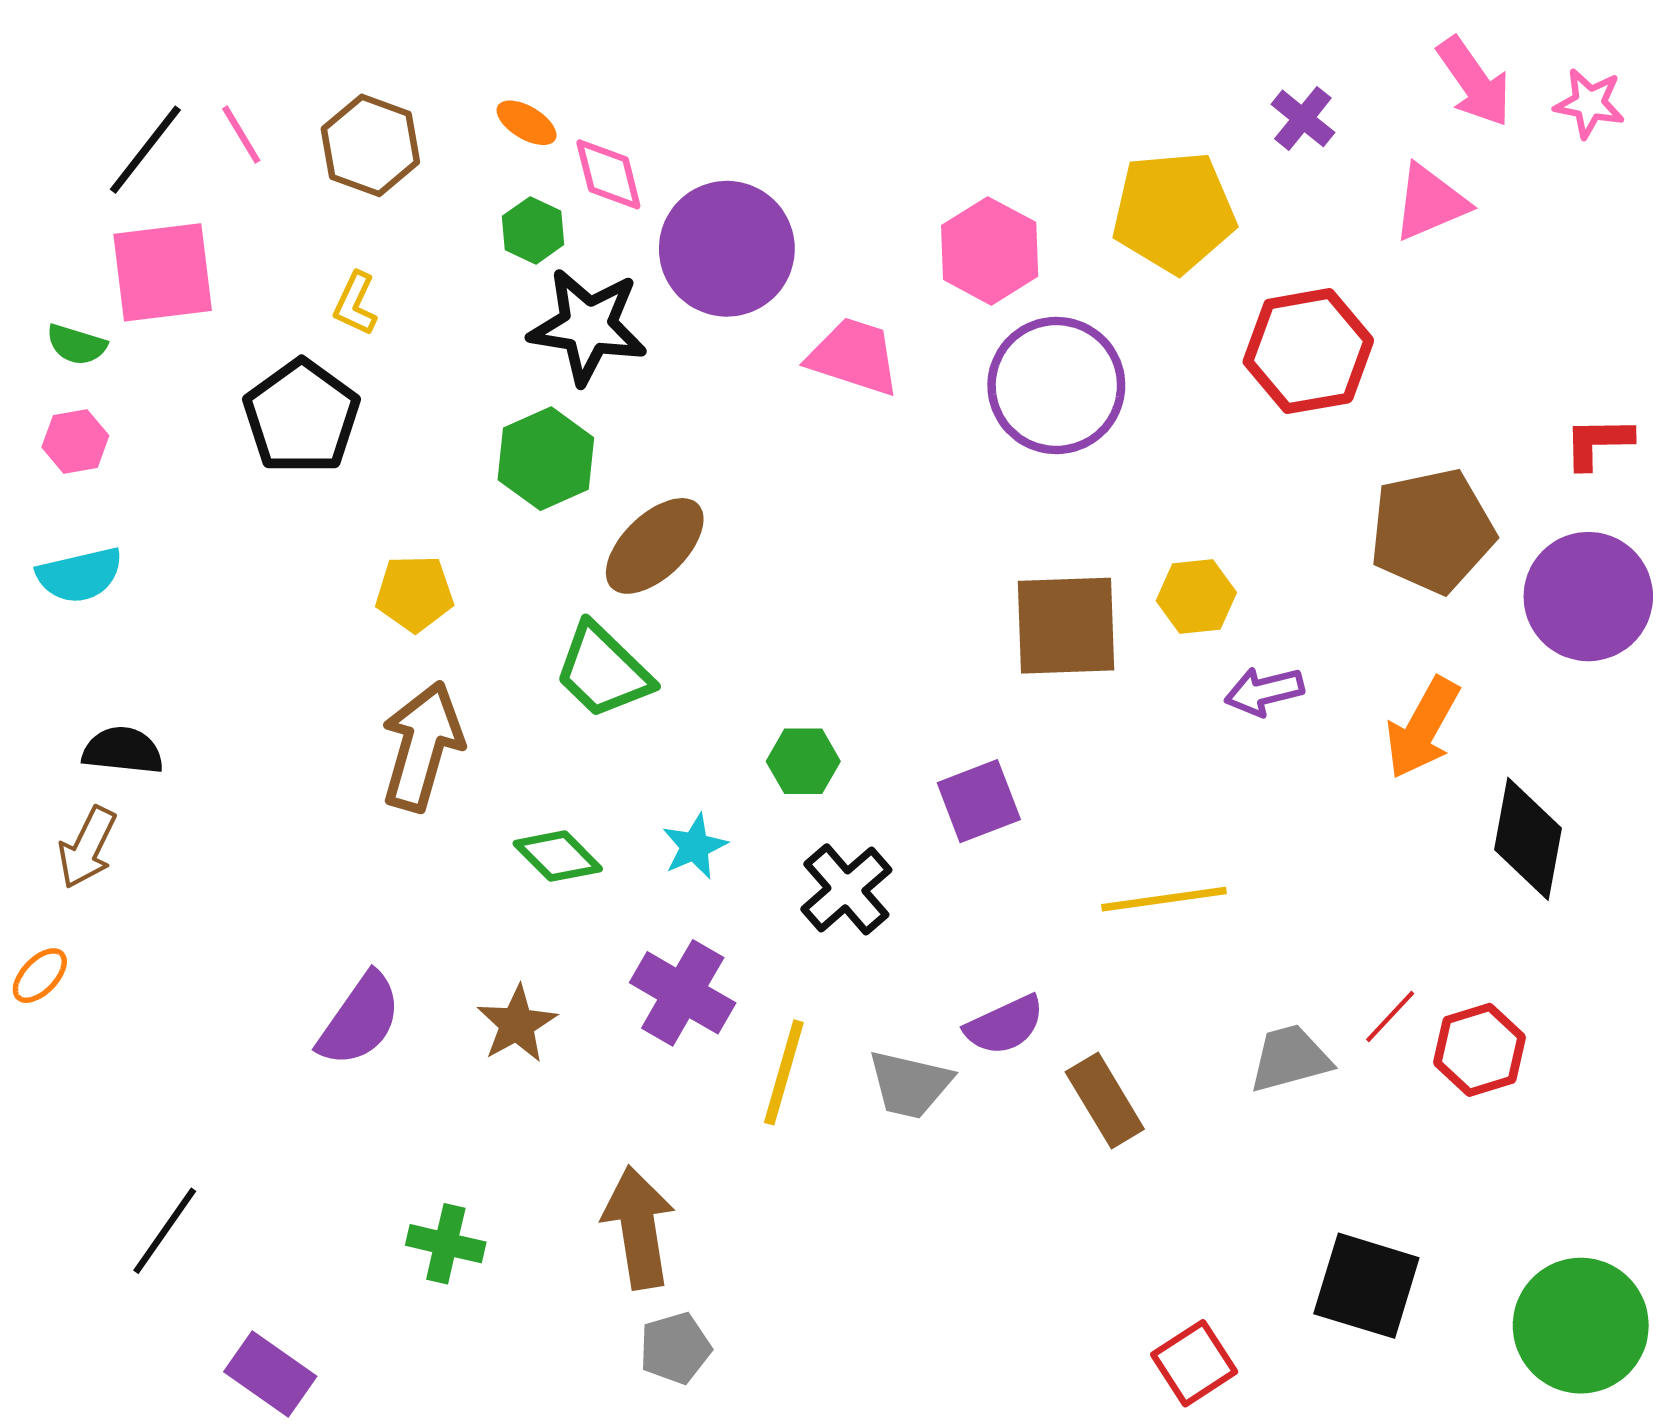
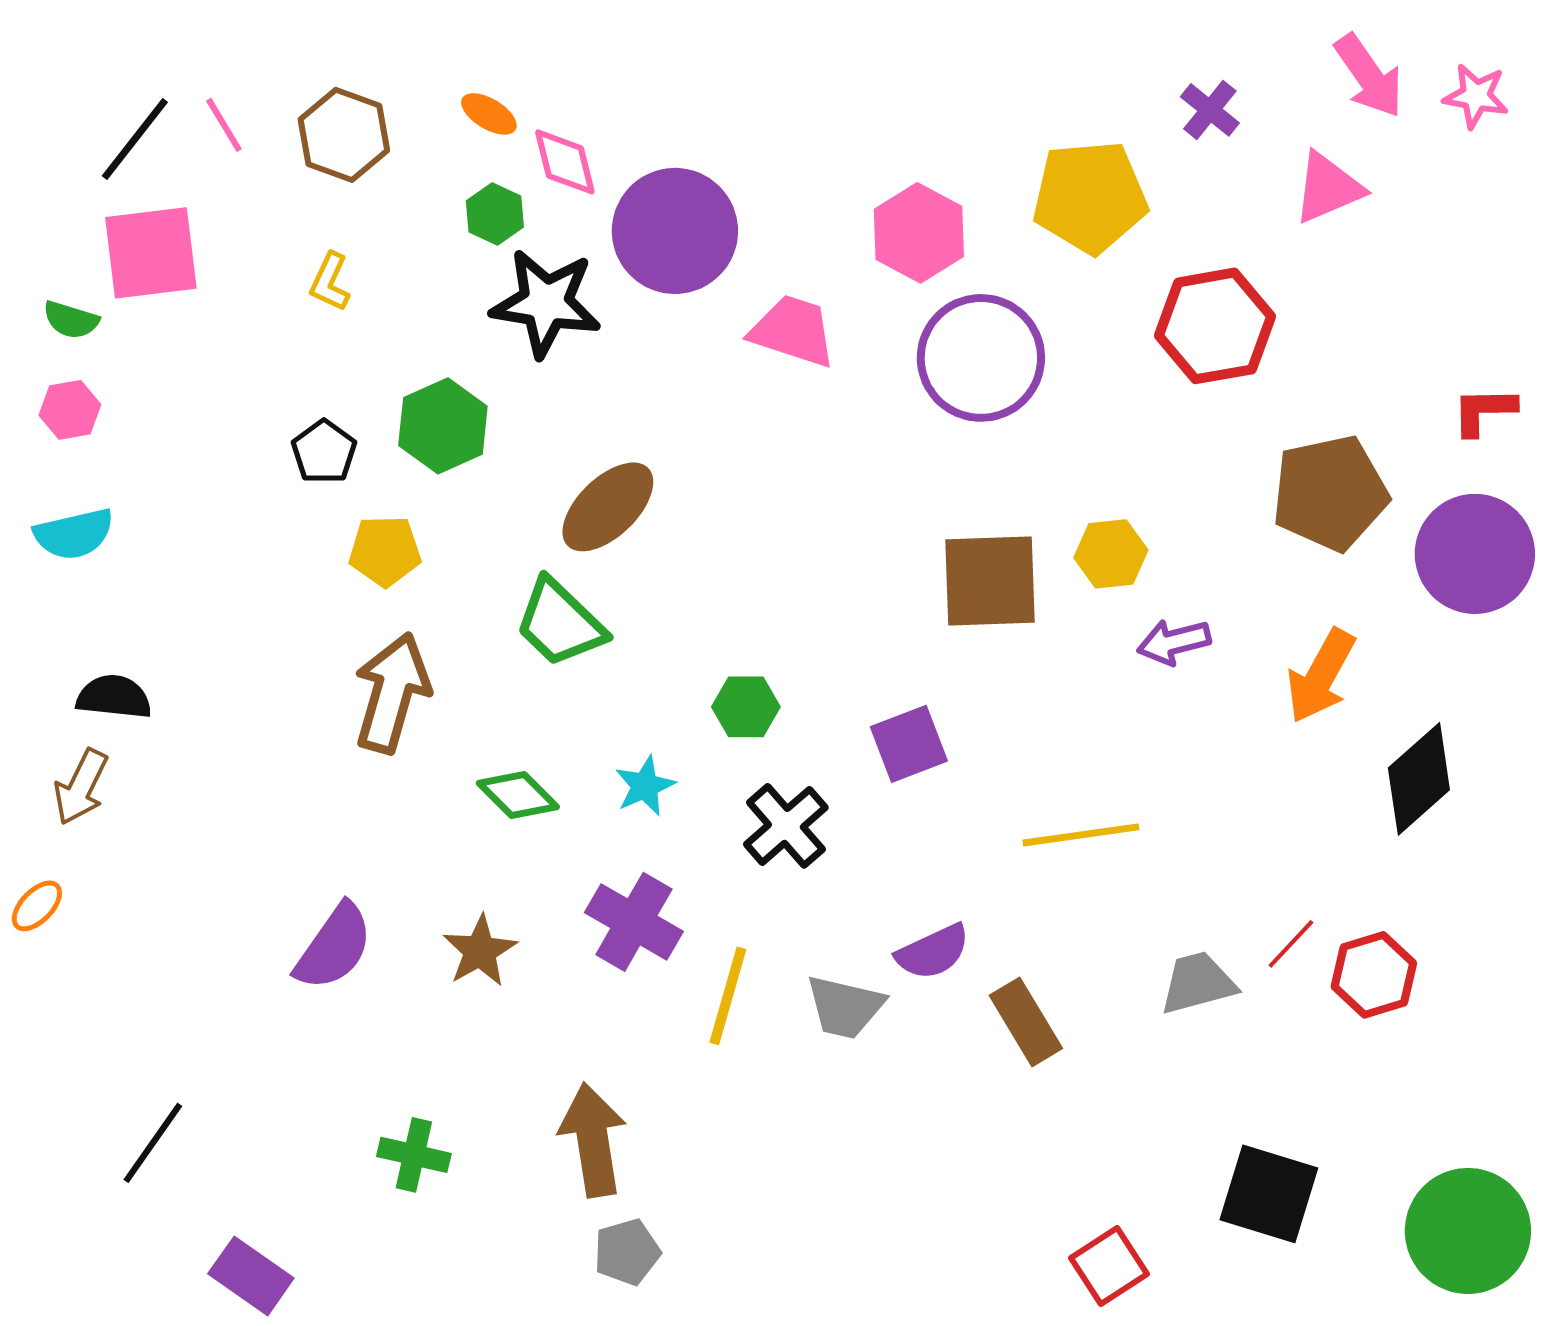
black pentagon: (302, 417) -> (324, 452), moved, size x0.6
green hexagon: (546, 459) -> (443, 426), moved
black diamond: (1528, 839) -> (1419, 779), turned 38

